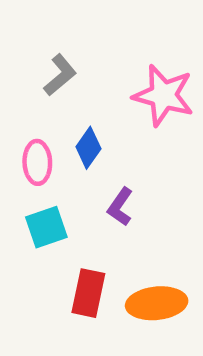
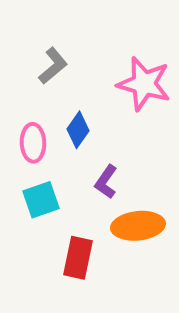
orange ellipse: (157, 303) -> (138, 226), moved

